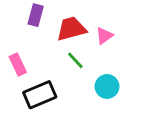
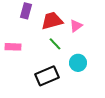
pink rectangle: (18, 65) -> (13, 47), turned -63
black rectangle: (40, 95) -> (47, 76), moved

